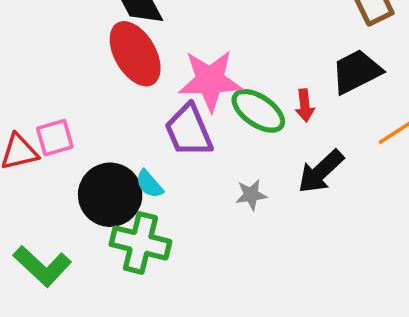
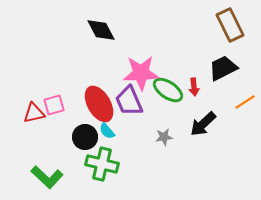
red ellipse: (135, 54) -> (99, 104), moved
black circle: (110, 195) -> (85, 137), size x0.7

